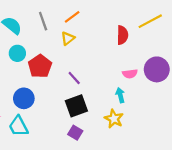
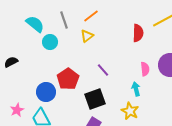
cyan circle: (17, 53) -> (50, 42), moved
red pentagon: (40, 66) -> (68, 79), moved
pink semicircle: (130, 74) -> (145, 69), turned -88
purple line: (74, 78) -> (103, 70), moved

